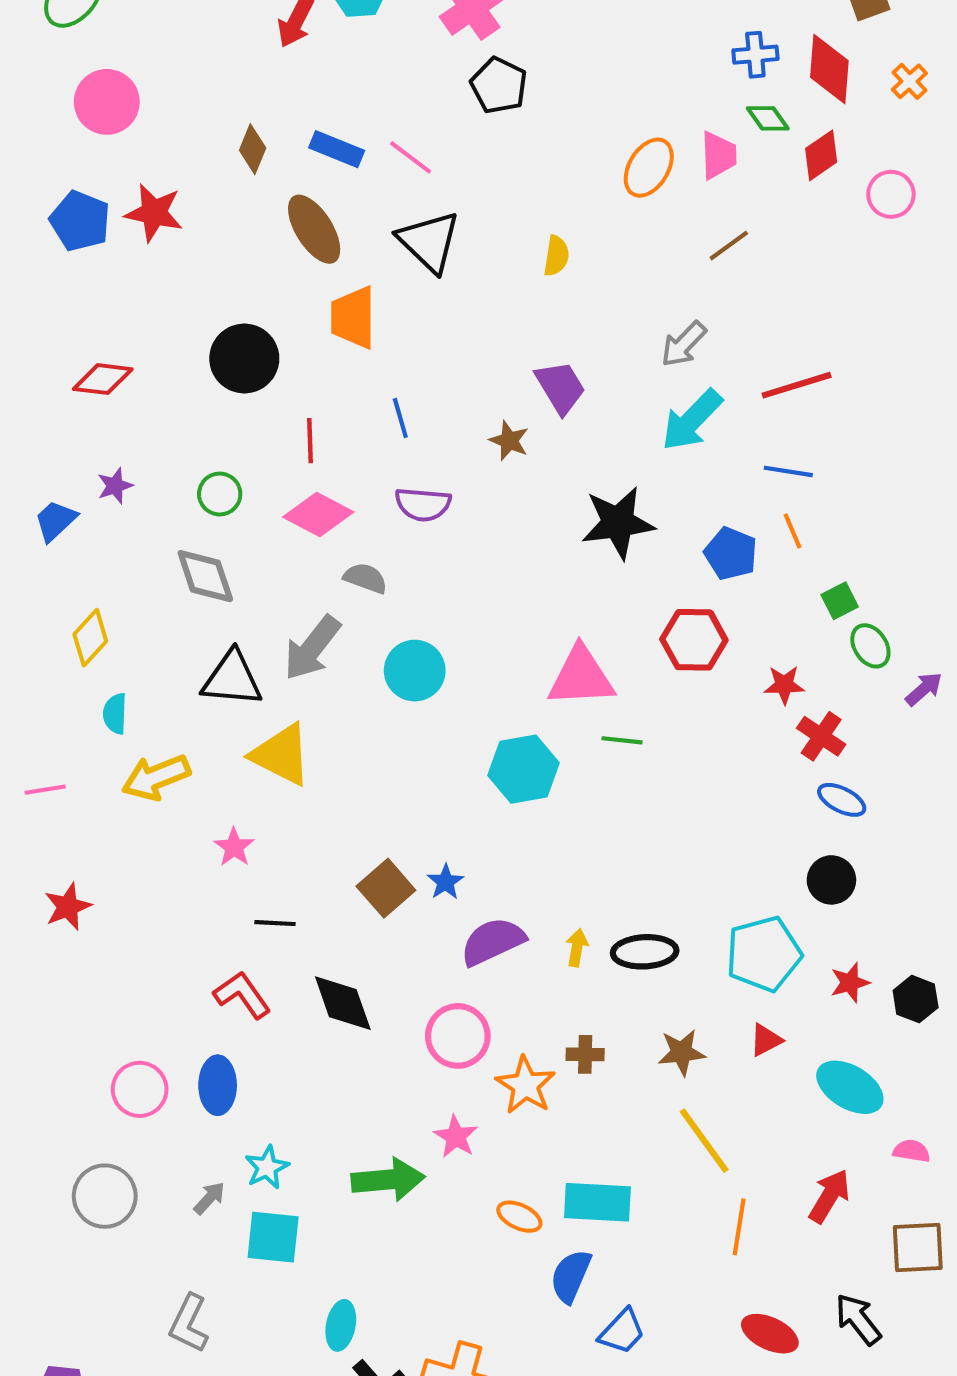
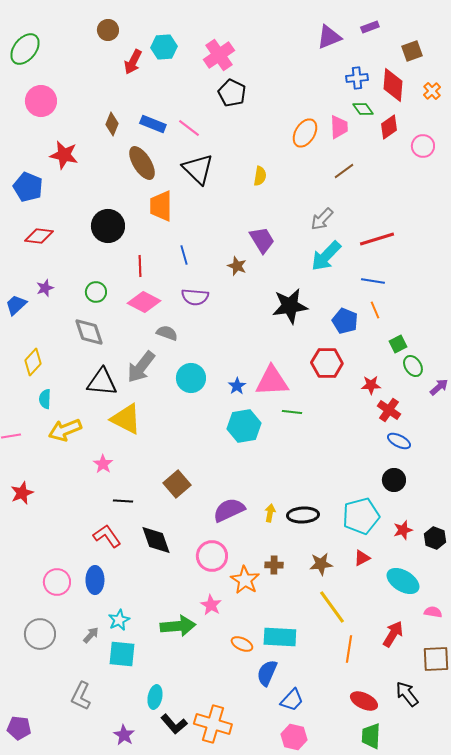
blue pentagon: (80, 221) -> (28, 187), moved
blue star: (445, 882) -> (237, 386), moved

